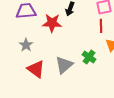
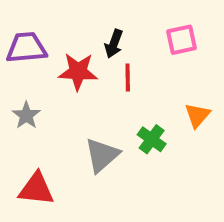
red line: (101, 26) -> (128, 78), moved
red triangle: (36, 69) -> (36, 189), moved, turned -30

